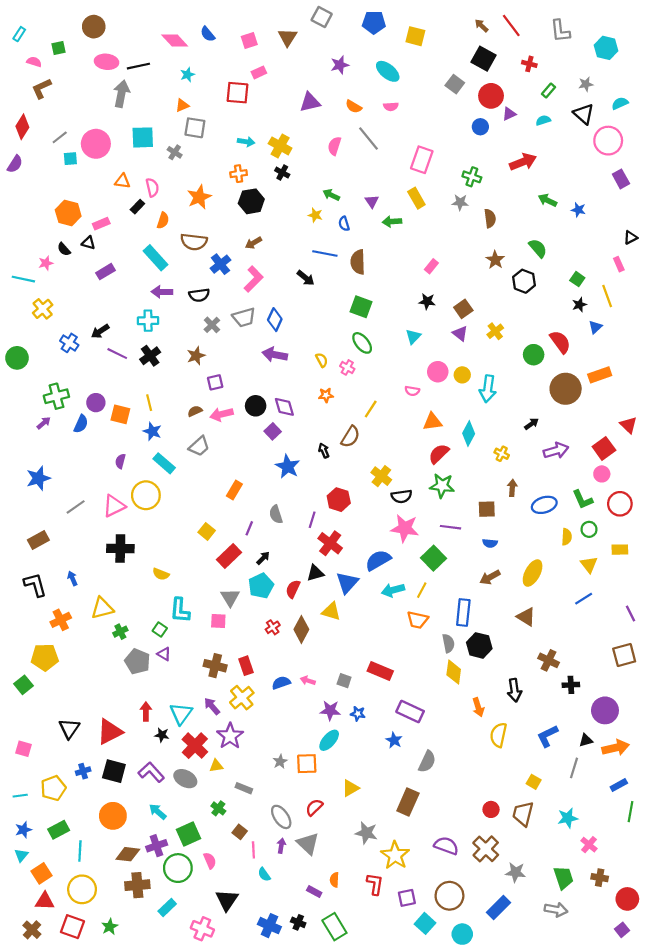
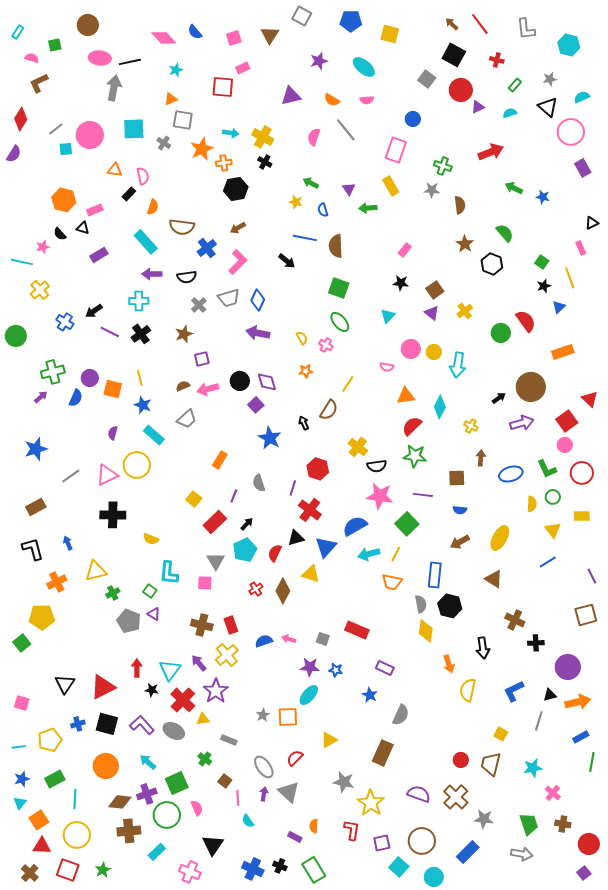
blue circle: (480, 127) -> (413, 119), moved
orange star: (199, 197) -> (202, 149), moved
brown circle: (566, 389) -> (531, 387), moved
purple rectangle: (410, 711) -> (385, 668), size x0.7

